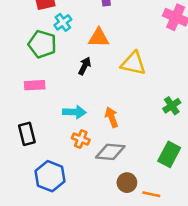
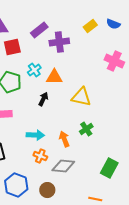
cyan cross: (63, 22) -> (34, 70), moved
green cross: (172, 106) -> (86, 129), moved
brown circle: (127, 183) -> (47, 190), moved

